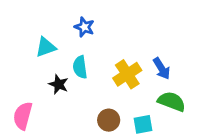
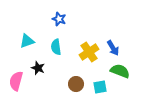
cyan triangle: (46, 47) -> (27, 41), moved
black star: (59, 84) -> (38, 68), moved

